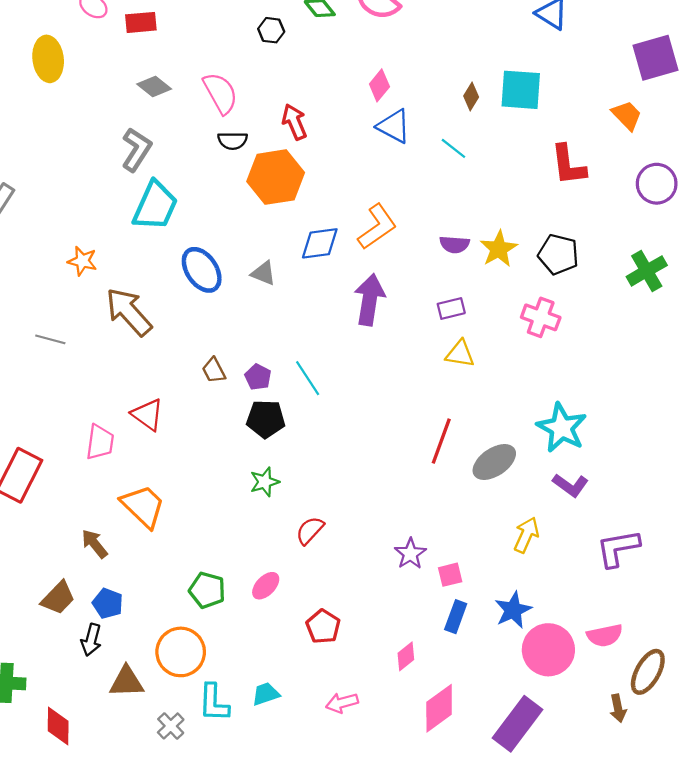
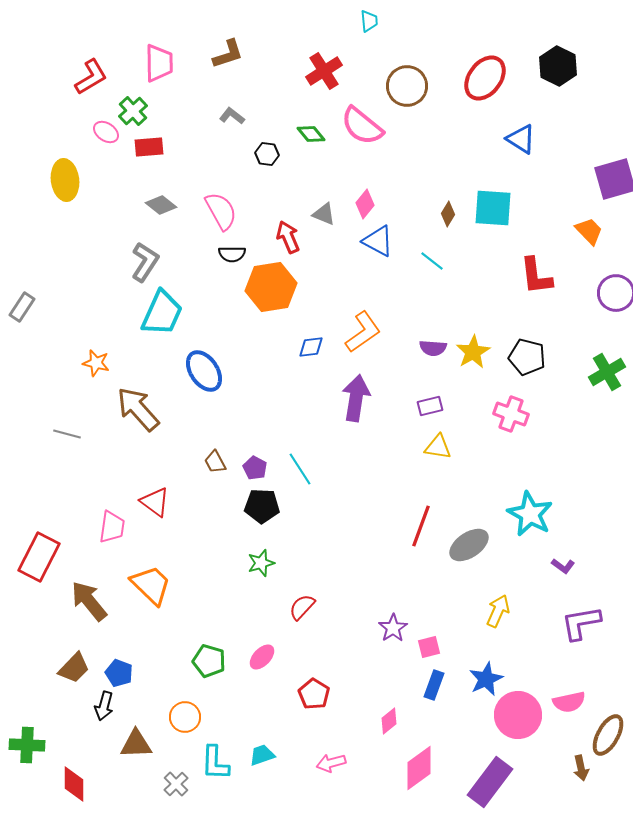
blue diamond: (320, 243) -> (311, 347), size x0.7
gray triangle: (263, 273) -> (324, 214), moved
purple L-shape: (570, 485) -> (563, 566), moved, size x0.7
brown arrow: (94, 544) -> (89, 601), moved, size x1.5
orange circle: (181, 652) -> (185, 717), size x0.7

